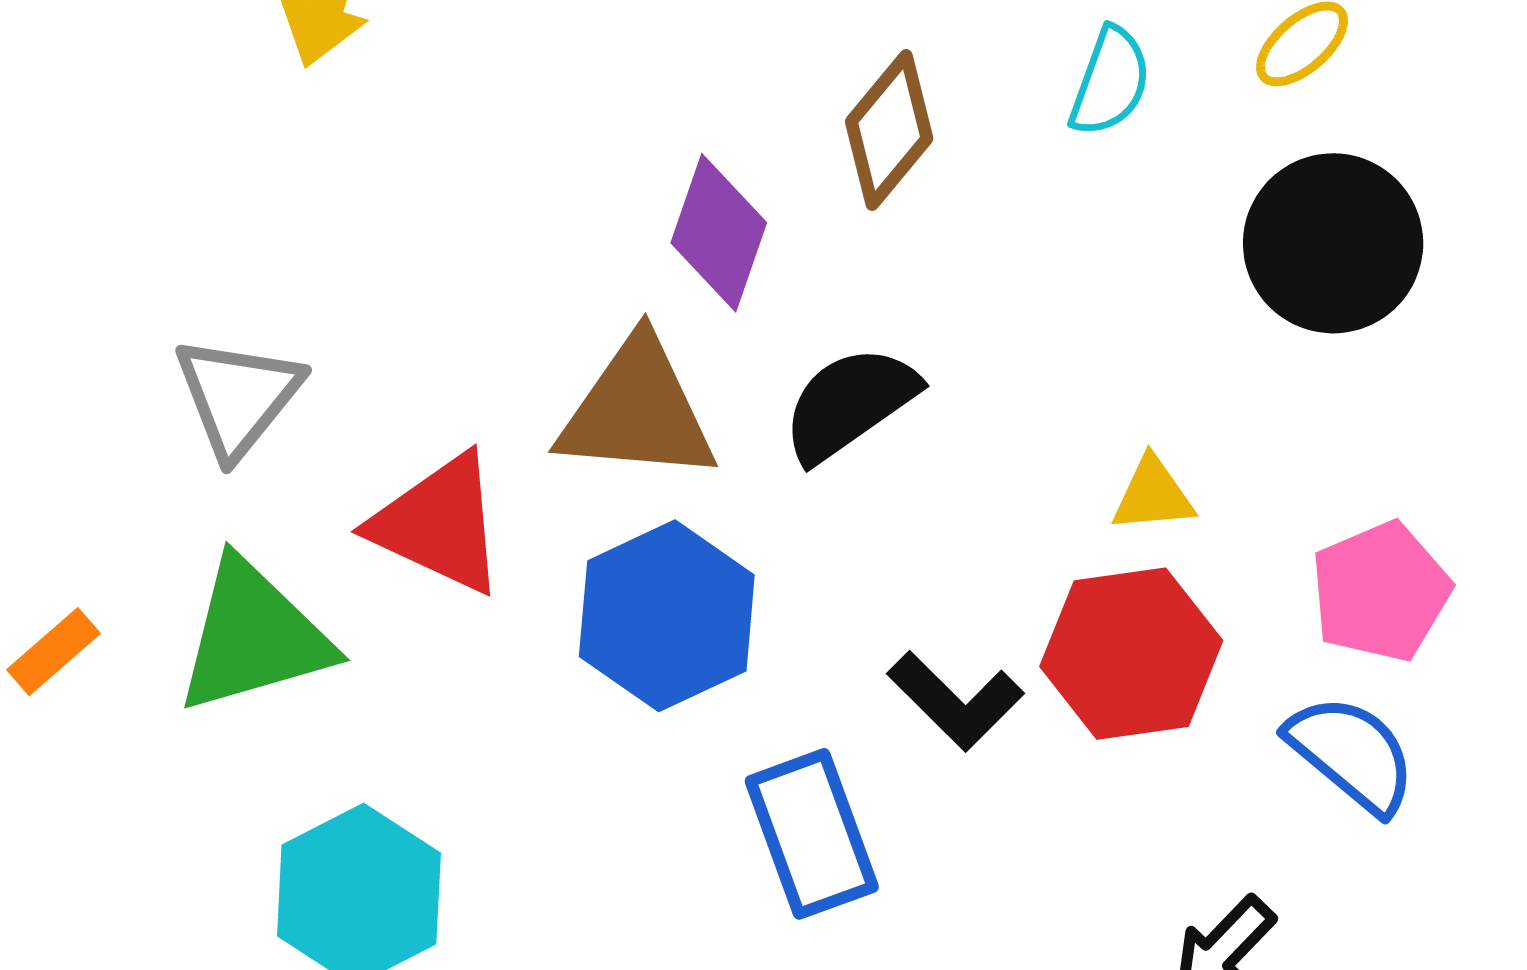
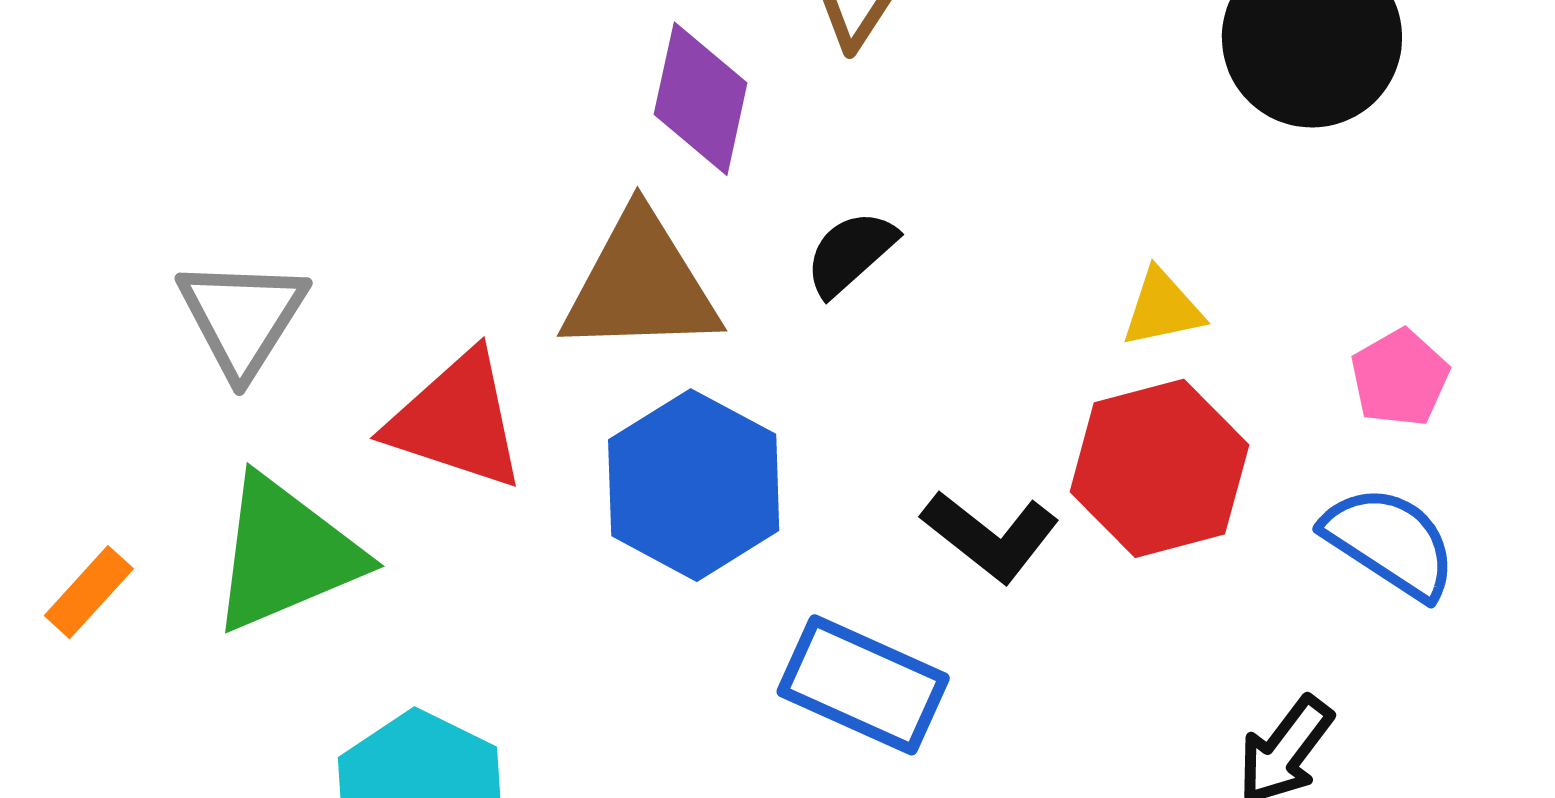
black semicircle: (850, 404) -> (851, 253), size x0.7
pink pentagon: (1381, 592) -> (1400, 378), size x0.7
blue rectangle: (812, 834) -> (863, 685), turned -39

